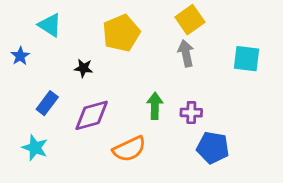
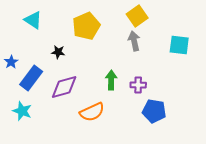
blue star: (20, 56) -> (11, 62), moved
blue rectangle: (47, 103) -> (31, 78), size x1.4

